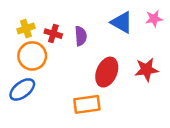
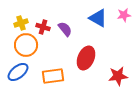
purple semicircle: (81, 36) -> (65, 29), turned -35
red star: (147, 70) -> (118, 76), moved
orange rectangle: (87, 104) -> (53, 76), moved

